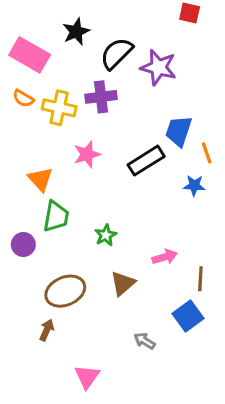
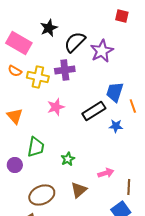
purple star: (158, 67) -> (102, 51), turned 30
orange triangle: (40, 179) -> (15, 116), moved
blue star: (194, 185) -> (116, 126), moved

